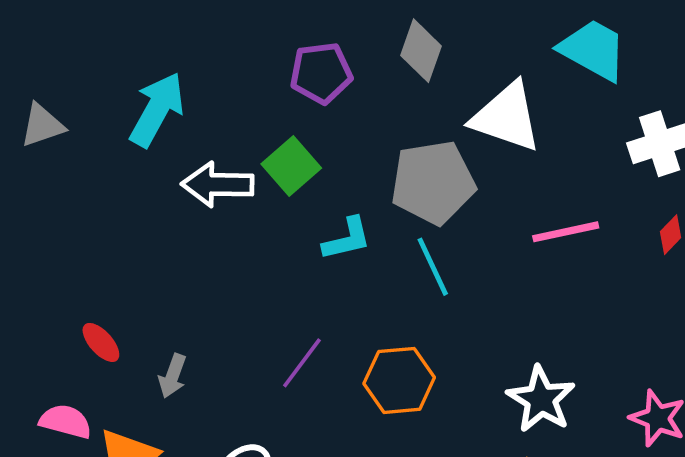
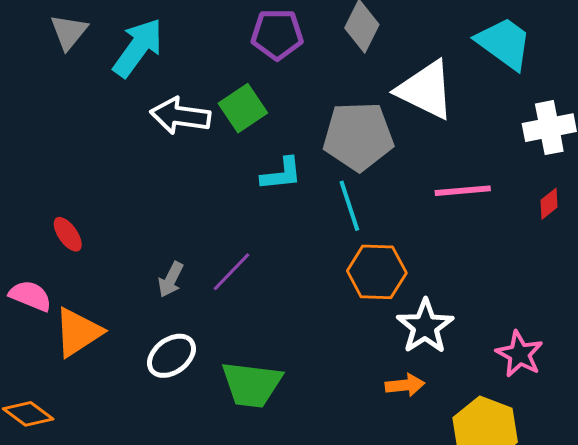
gray triangle: (42, 125) -> (69, 32), moved, turned -39
gray arrow: (173, 376) -> (171, 280), moved
orange hexagon: (399, 380) -> (377, 272), moved

